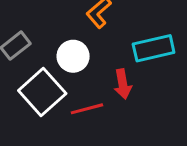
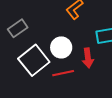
white circle: (73, 56) -> (61, 47), moved

